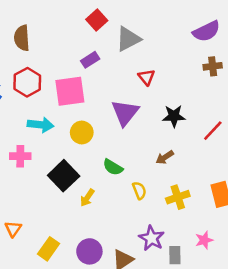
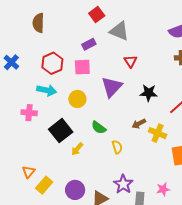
gray triangle: (128, 39) -> (119, 31), turned 45
red hexagon: (27, 82) -> (52, 63), moved
pink square: (70, 91) -> (82, 67), moved, size x0.7
yellow cross: (178, 197) -> (158, 133), moved, turned 36
orange triangle: (13, 229) -> (29, 172), moved

